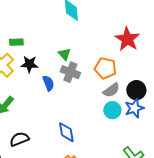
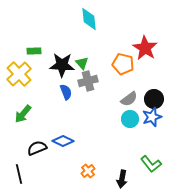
black star: (29, 64) -> (62, 65), moved, size x1.4
orange pentagon: (105, 68) -> (123, 64), moved
gray cross: (70, 72) -> (88, 81), turned -36
blue diamond: (66, 132) -> (63, 141), moved, turned -55

